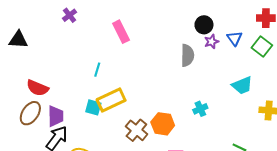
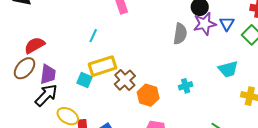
purple star: (211, 42) -> (205, 24), size x1.6
red semicircle: (38, 88) -> (35, 45), turned 120
cyan square: (93, 107) -> (85, 80), moved
brown cross: (136, 130) -> (125, 80), moved

